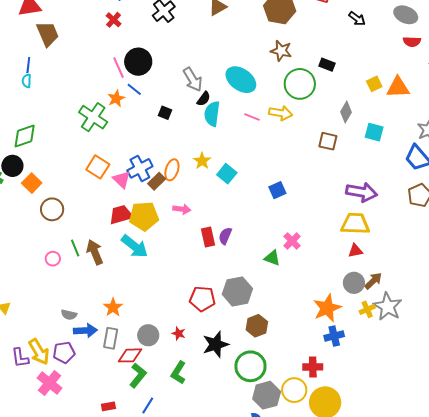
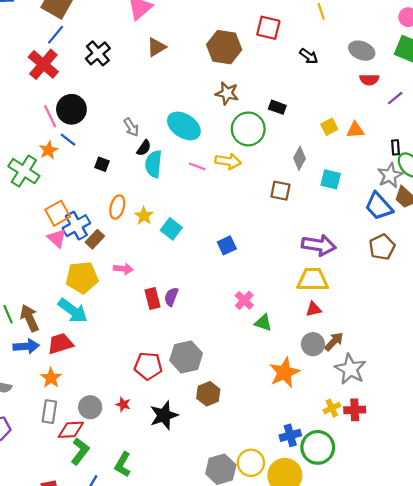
red cross: (114, 20) -> (43, 64), size x1.8
gray arrow: (193, 80) -> (131, 127), size x0.7
orange triangle: (398, 87) -> (355, 130), size x0.7
orange square: (98, 167) -> (58, 213), moved, turned 30
orange ellipse: (172, 170) -> (117, 207), moved
red trapezoid: (121, 215) -> (60, 344), moved
green triangle: (272, 258) -> (263, 323), moved
yellow cross: (367, 309) -> (332, 408), moved
blue arrow: (85, 331) -> (26, 346), moved
blue cross: (334, 336) -> (290, 435), moved
green circle: (250, 366) -> (318, 447), moved
red cross: (313, 367) -> (355, 410), moved
green L-shape: (178, 373) -> (123, 465), moved

